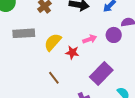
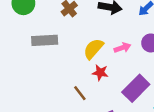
yellow semicircle: (53, 42) -> (93, 49), moved
red star: (72, 52) -> (100, 73), moved

